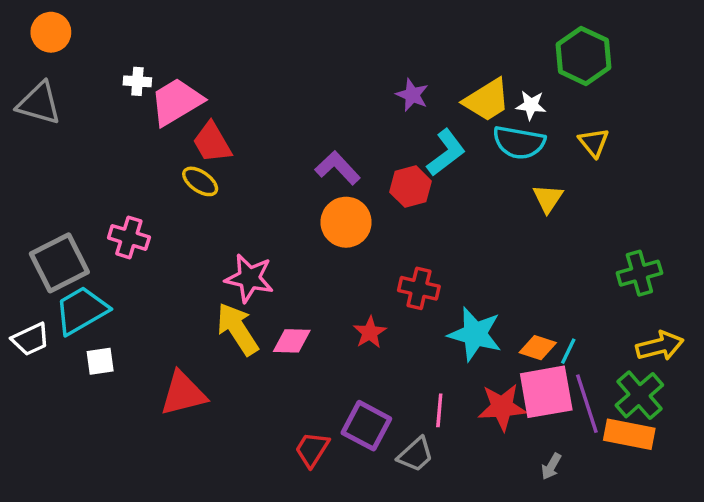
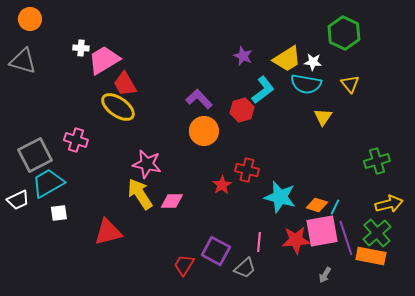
yellow ellipse: (200, 181) -> (118, 107), size x1.6
red star: (370, 332) -> (222, 185), moved

